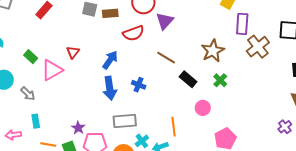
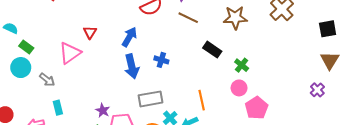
brown star: (213, 51) -> (235, 18), turned 30
green rectangle: (31, 57) -> (26, 47), moved
brown line: (166, 58) -> (188, 18), moved
green cross: (220, 80) -> (242, 65), moved
pink circle: (203, 108) -> (239, 88), moved

